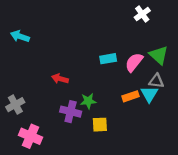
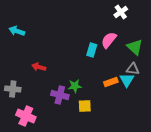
cyan rectangle: (108, 59) -> (92, 50), turned -64
pink semicircle: (134, 62) -> (109, 40), moved
red arrow: (60, 79) -> (39, 67), moved
gray cross: (15, 105) -> (13, 89), turned 35

